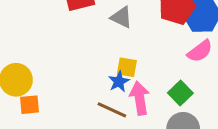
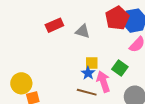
green square: (180, 93) -> (120, 68), moved

